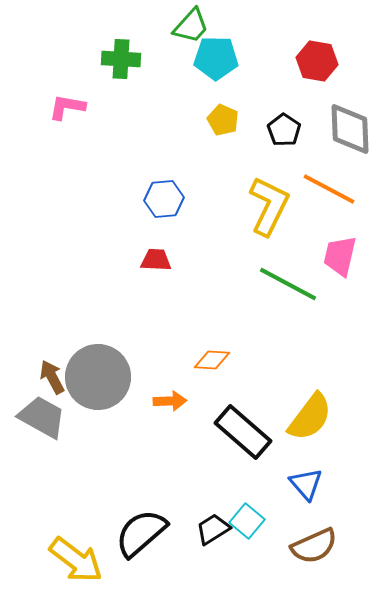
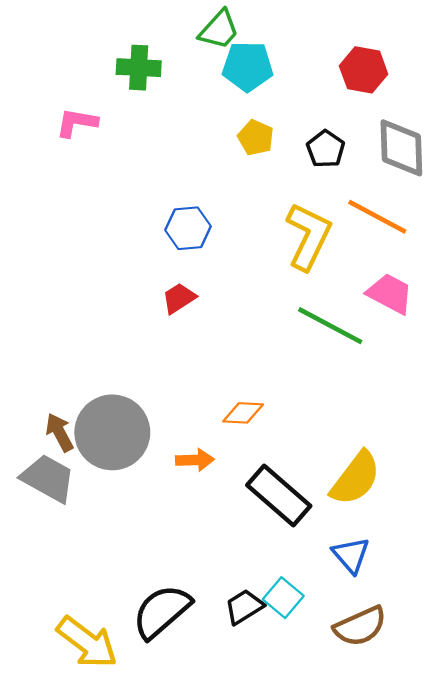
pink trapezoid: (340, 256) -> (390, 294), turned 105
red trapezoid: (156, 260) -> (179, 298), turned -36

